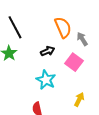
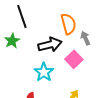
black arrow: (48, 51) -> (50, 45), size x1.6

